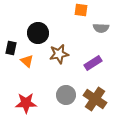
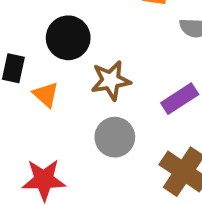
gray circle: (66, 95) -> (115, 137), moved

